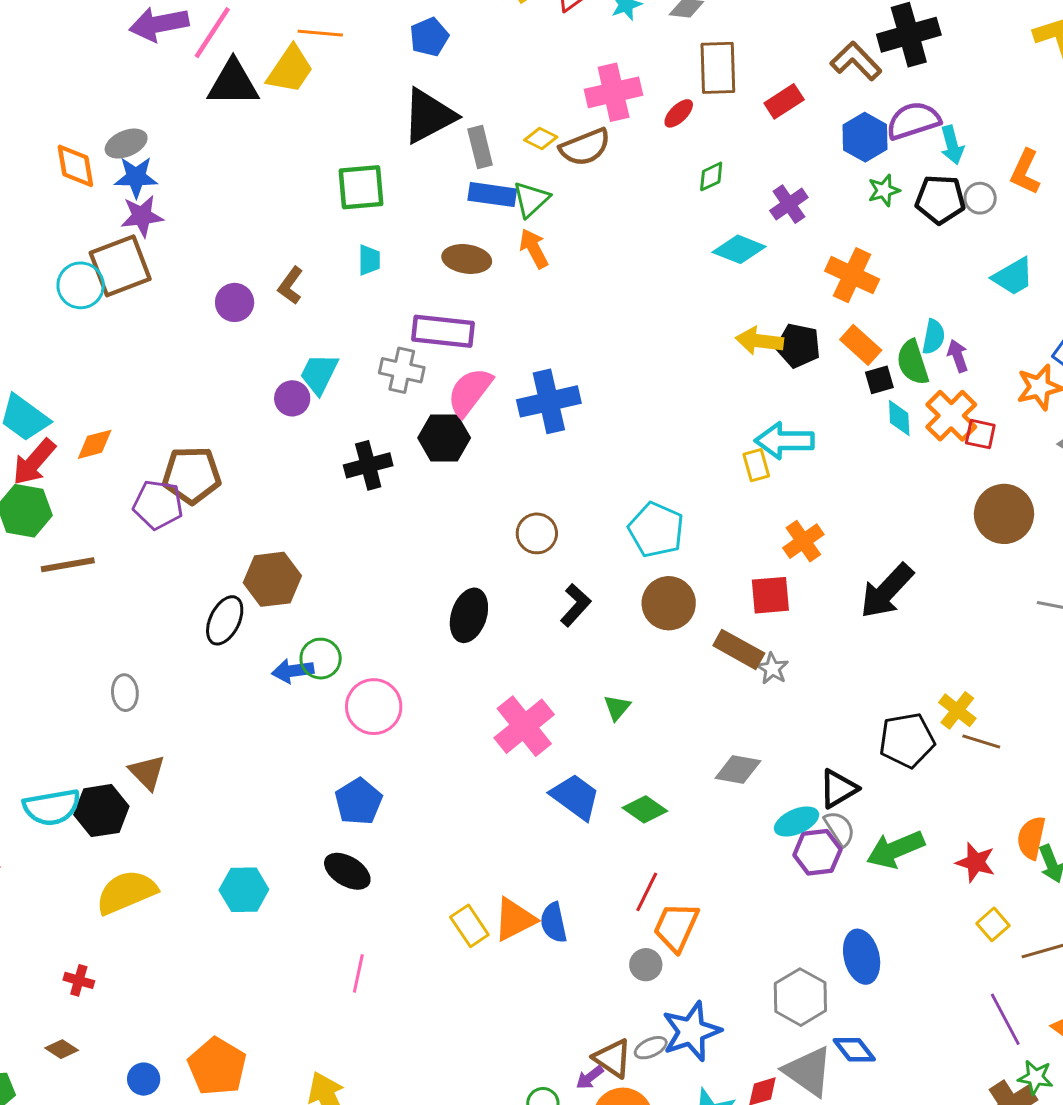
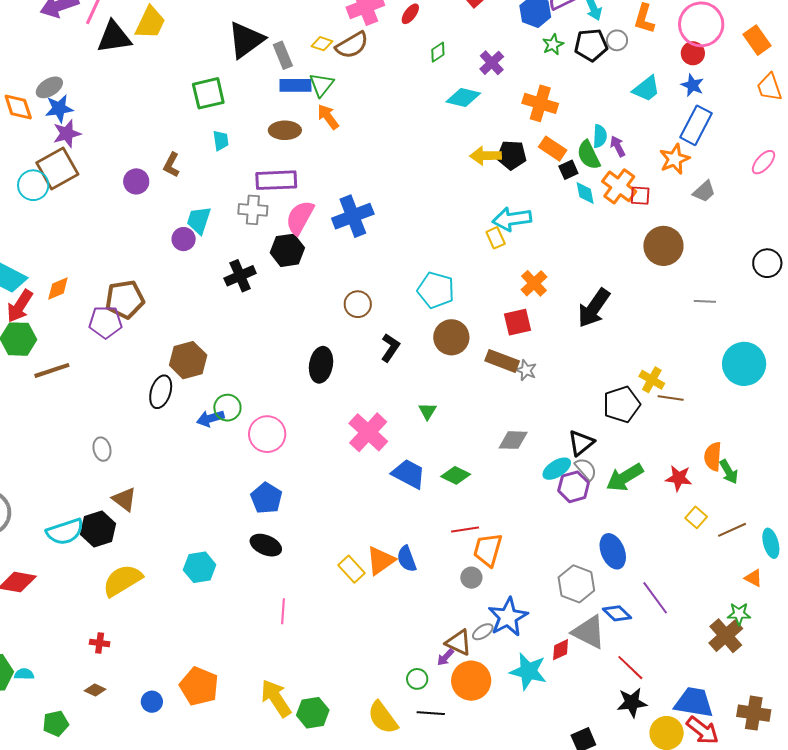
red line: (647, 892) -> (465, 530), turned 64
purple line: (1005, 1019) -> (655, 598), moved

